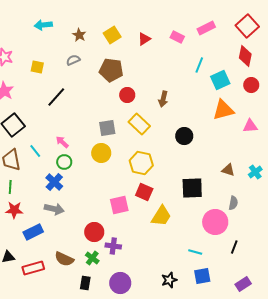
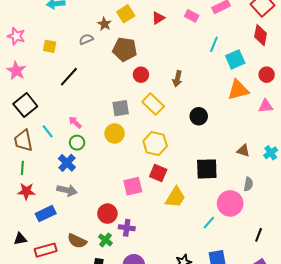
brown star: (79, 35) -> (104, 24), moved
red circle: (251, 85) -> (267, 75), moved
black line: (234, 247) -> (259, 235), moved
cyan line: (195, 252) -> (209, 223), moved, turned -64

